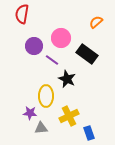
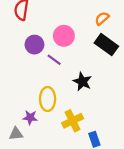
black rectangle: (87, 54) -> (106, 45), moved
black star: (67, 79) -> (82, 82), moved
gray triangle: (41, 128) -> (16, 134), moved

